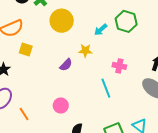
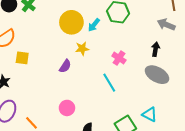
yellow circle: (62, 21) -> (71, 22), moved
pink cross: (119, 66) -> (119, 58), turned 32

